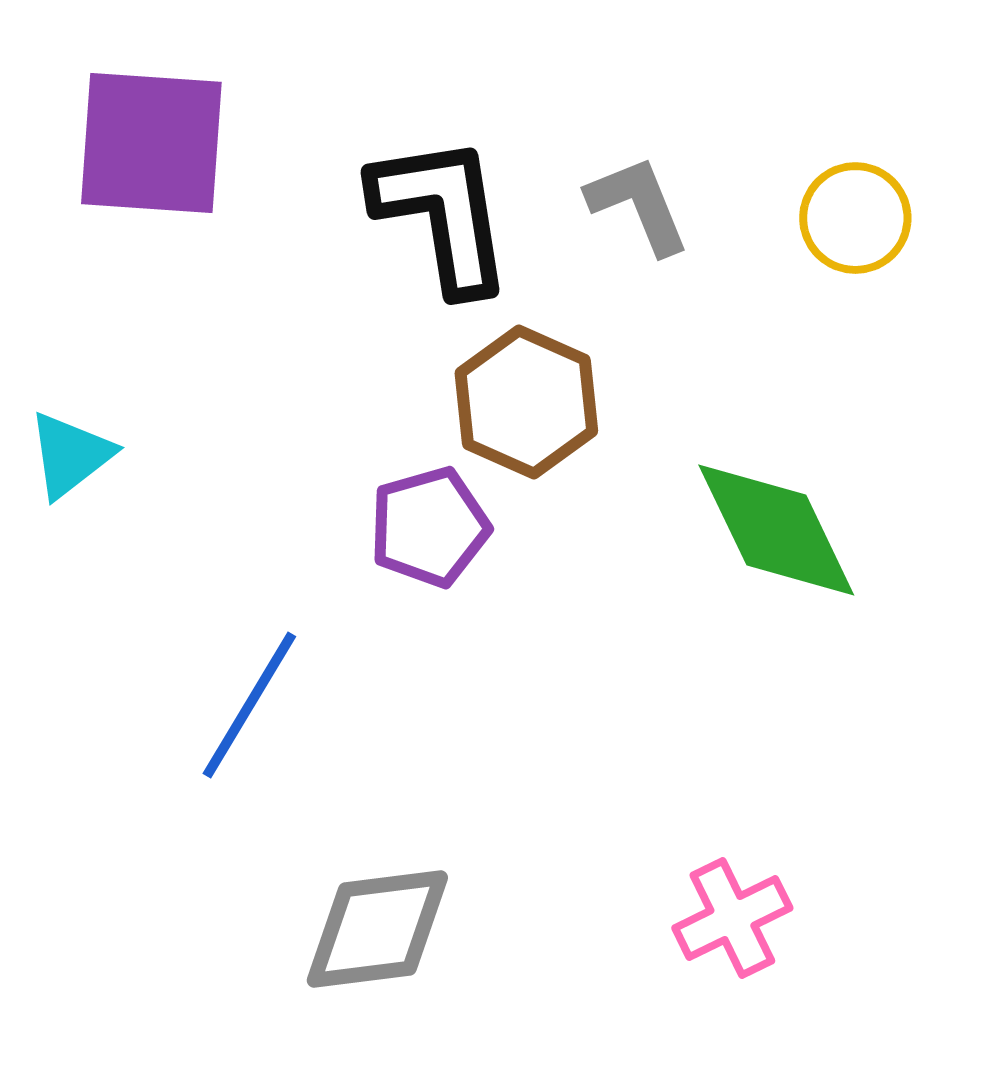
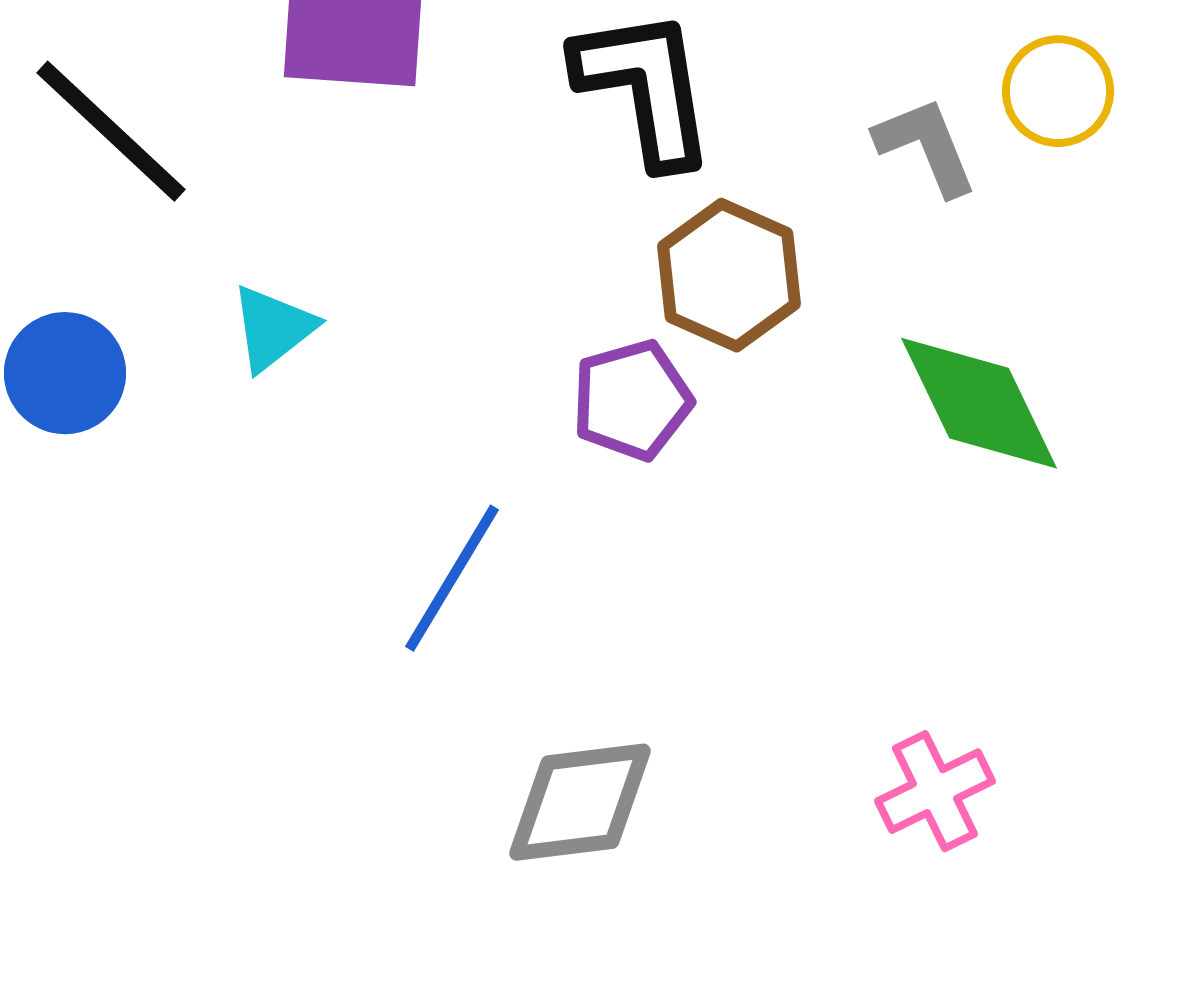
gray L-shape: (638, 205) -> (926, 146), moved

